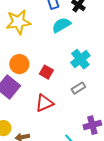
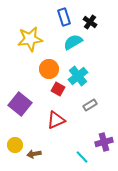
cyan cross: (80, 59) -> (78, 76), moved
orange circle: (19, 64) -> (49, 69), moved

